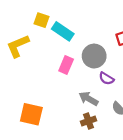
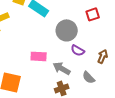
pink rectangle: (66, 65) -> (39, 56), moved, turned 70

